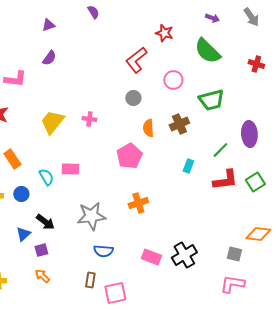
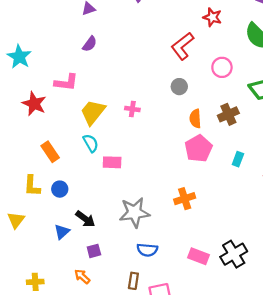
pink L-shape: (15, 79) -> (66, 82), moved
pink pentagon: (129, 156) -> (198, 148), moved
cyan semicircle: (46, 177) -> (91, 143), moved
purple square: (41, 250) -> (94, 251), moved

